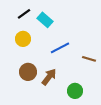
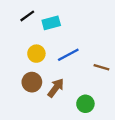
cyan rectangle: (45, 20) -> (51, 23), turned -56
yellow circle: (23, 39) -> (36, 54), moved

